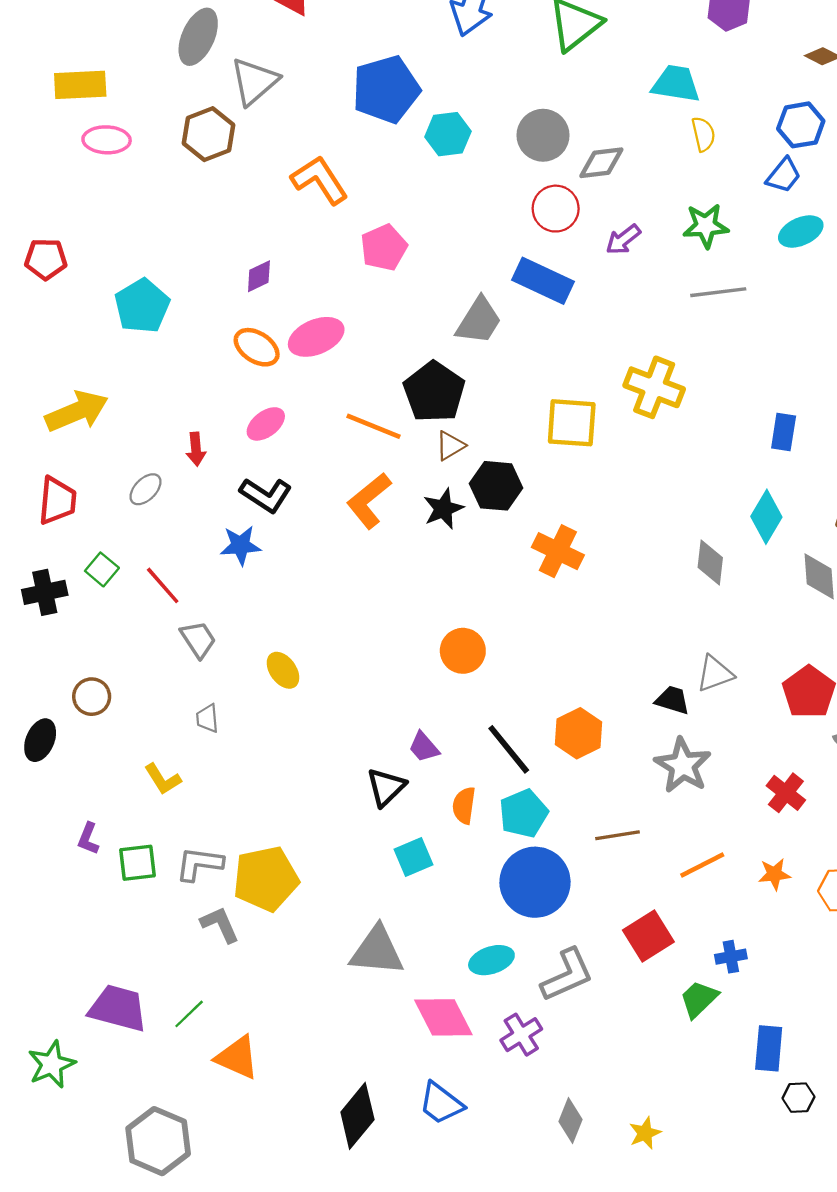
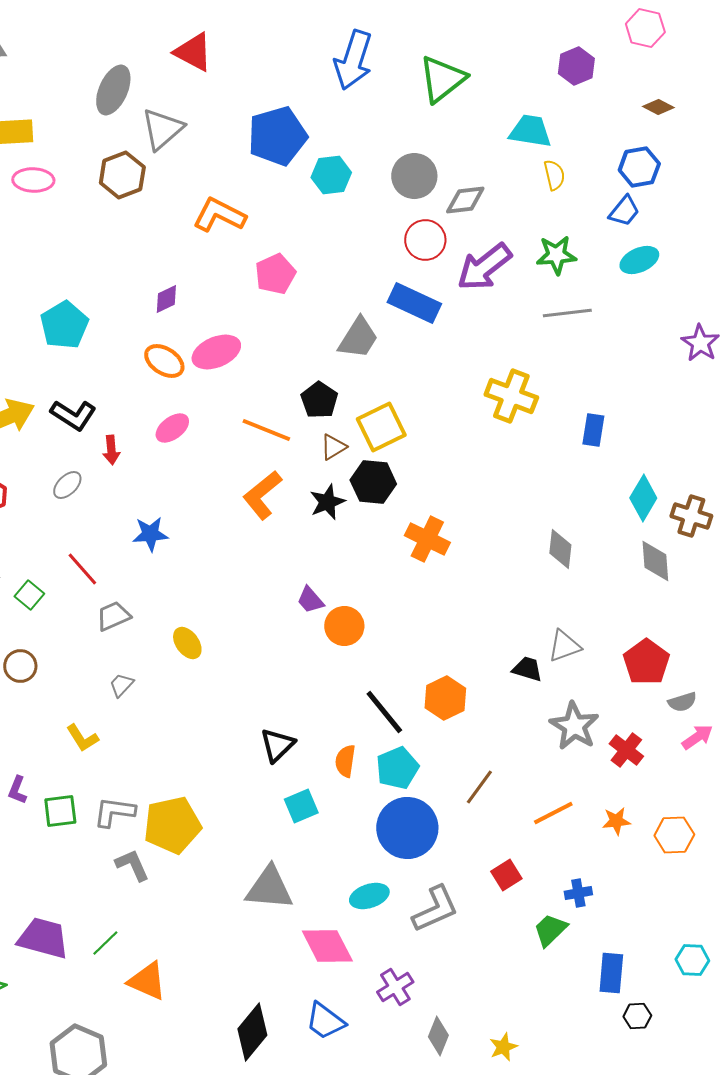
orange L-shape: (320, 180) -> (219, 215), turned -30
purple arrow: (623, 240) -> (484, 267), size x1.8
black pentagon: (434, 392) -> (319, 400), size x0.7
yellow square: (572, 423) -> (381, 427), moved, turned -30
blue rectangle: (784, 432) -> (593, 430), moved
black L-shape: (266, 495) -> (73, 415), moved
cyan diamond: (766, 517) -> (643, 498), moved
green square: (102, 569) -> (29, 595), moved
gray trapezoid: (198, 639) -> (113, 616), turned -81
gray trapezoid: (207, 718) -> (121, 685), turned 48
purple trapezoid: (424, 747) -> (310, 600), moved
gray star: (683, 765) -> (574, 726), moved
brown line: (617, 835) -> (479, 787), turned -45
red square: (648, 936) -> (506, 875), size x0.7
purple cross: (521, 1035) -> (395, 987), moved

